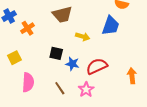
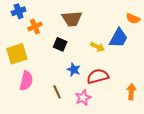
yellow arrow: (83, 37) -> (98, 47), moved
black square: (56, 53) -> (60, 44), moved
yellow square: (14, 58) -> (17, 54), size x1.5

